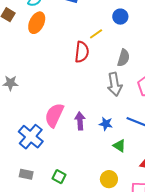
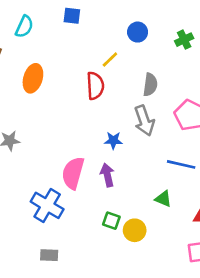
orange ellipse: (37, 23) -> (33, 78), moved
blue star: (106, 124) -> (113, 140), moved
green square: (59, 177) -> (111, 221), moved
yellow circle: (109, 179) -> (135, 230), moved

